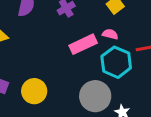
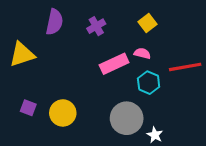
cyan hexagon: (116, 62) -> (149, 83), size x0.7

